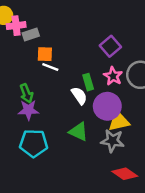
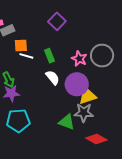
purple square: (110, 46) -> (57, 21), moved
green rectangle: (88, 82) -> (50, 56), moved
green triangle: (79, 132) -> (67, 122), moved

